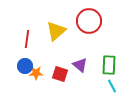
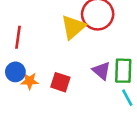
yellow triangle: (56, 31) -> (73, 27), moved
purple triangle: (80, 65) -> (101, 71), moved

